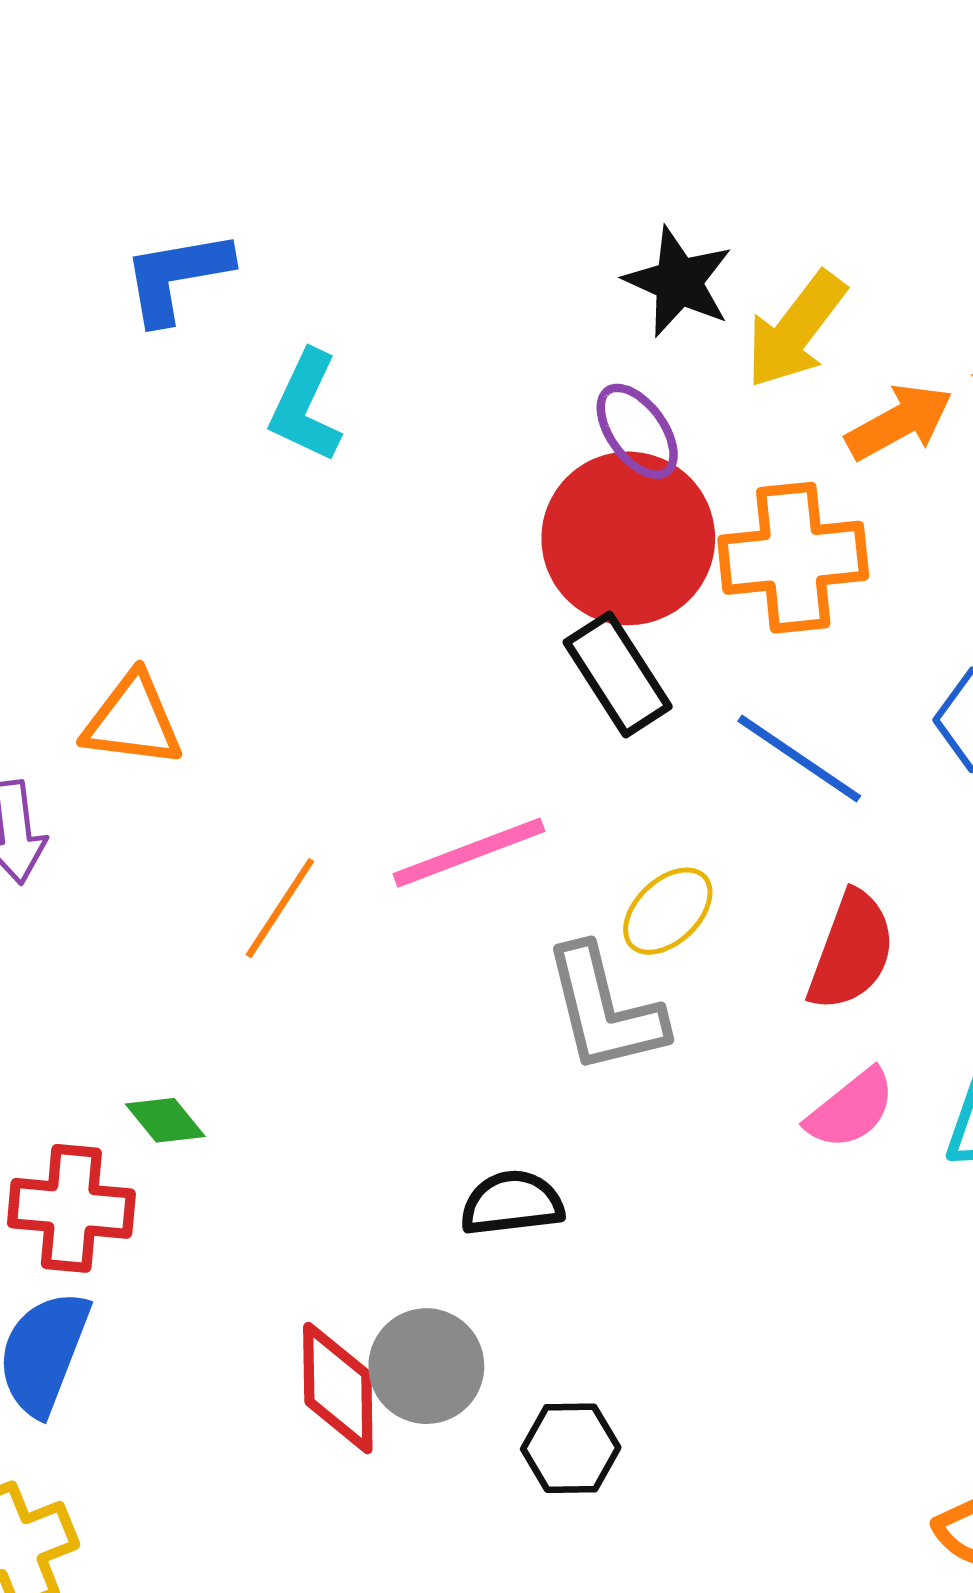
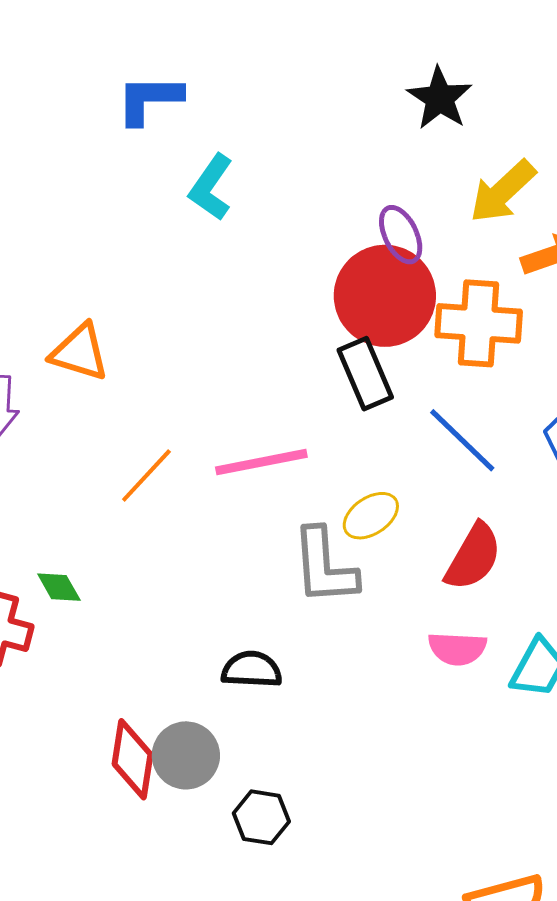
black star: (678, 282) -> (440, 98), moved
pink semicircle: (851, 1109) -> (457, 649), turned 32

